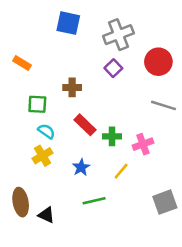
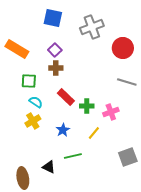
orange rectangle: (22, 63) -> (17, 49), size x1.6
purple square: (113, 68) -> (55, 50), moved
brown ellipse: (21, 202) -> (23, 178), moved
black triangle: (46, 215) -> (49, 167), moved

